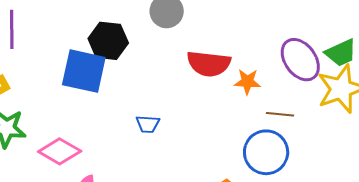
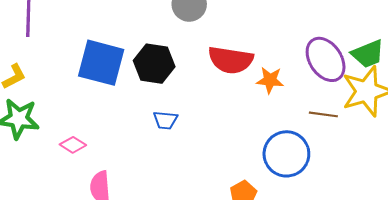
black hexagon: (108, 41) -> (154, 64), moved
brown line: (280, 114) -> (323, 114), moved
pink diamond: (60, 151) -> (73, 145), size x0.6

